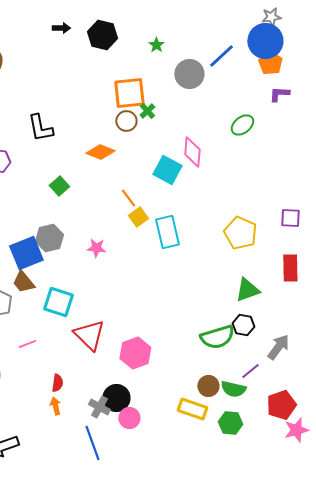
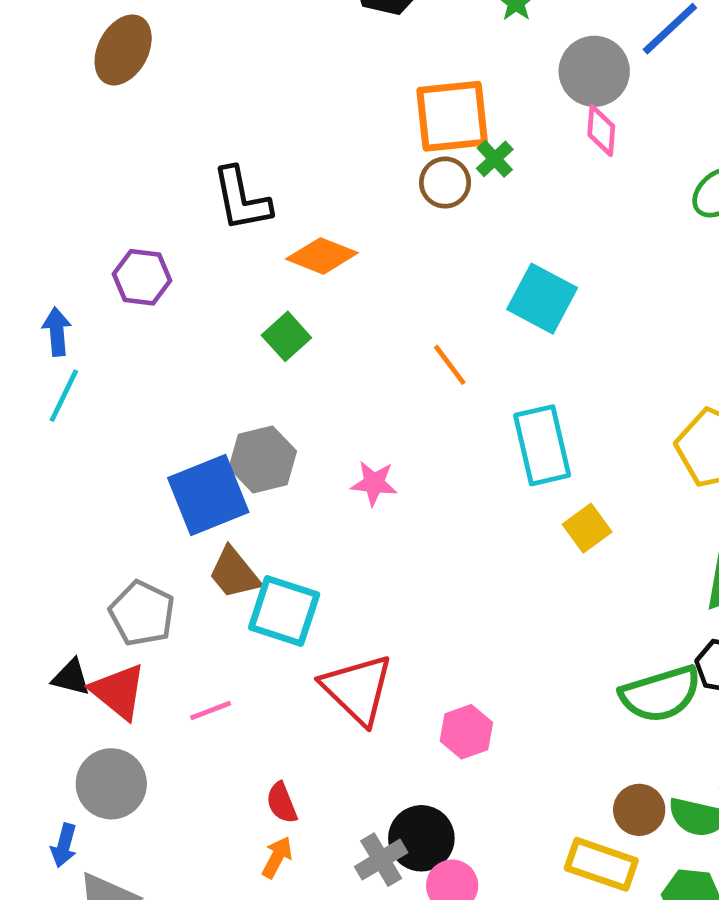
orange diamond: (100, 152) -> (322, 256), moved
pink diamond: (192, 152) -> (601, 130), moved, size x0.7
yellow square: (138, 217) -> (587, 528), moved
brown trapezoid: (23, 282) -> (234, 573), moved
pink hexagon: (135, 353) -> (466, 732), size x0.7
red semicircle: (57, 383) -> (282, 803), turned 150
orange arrow: (55, 406) -> (277, 857), turned 42
gray cross: (99, 407) -> (381, 860), turned 30

